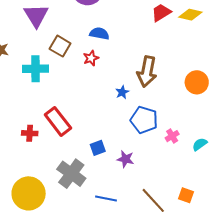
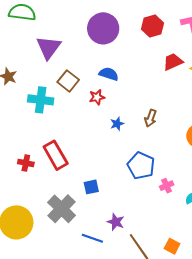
brown arrow: (147, 72) -> (151, 118), size x0.6
blue star: (122, 92) -> (117, 124), moved
purple star: (126, 159) -> (116, 222), moved

